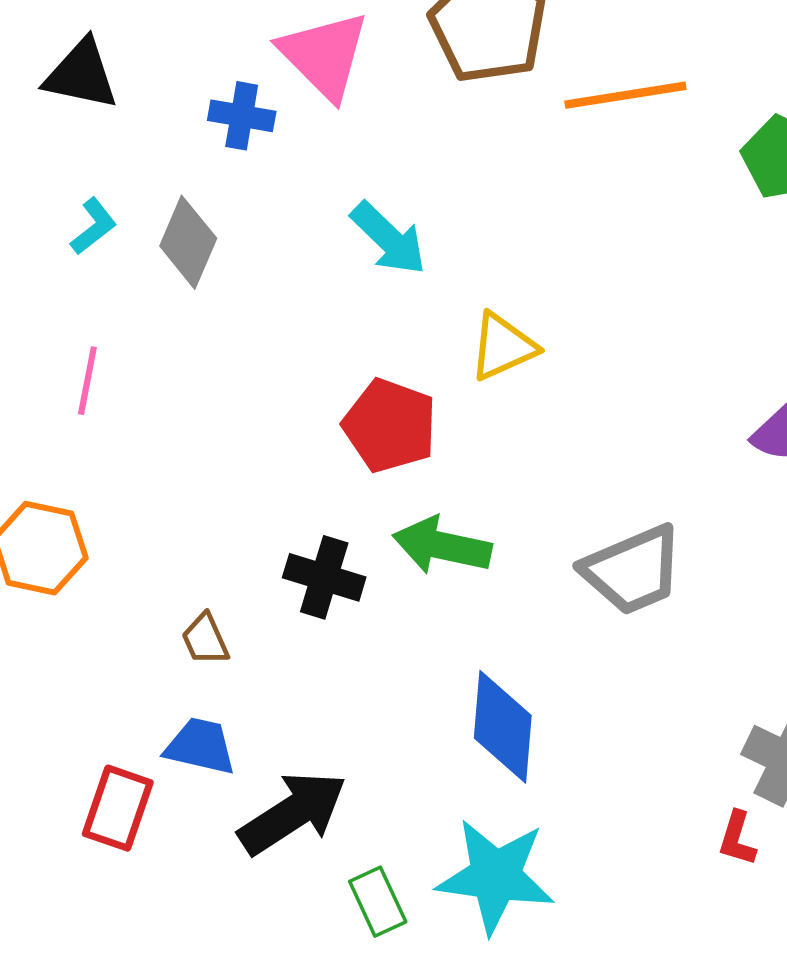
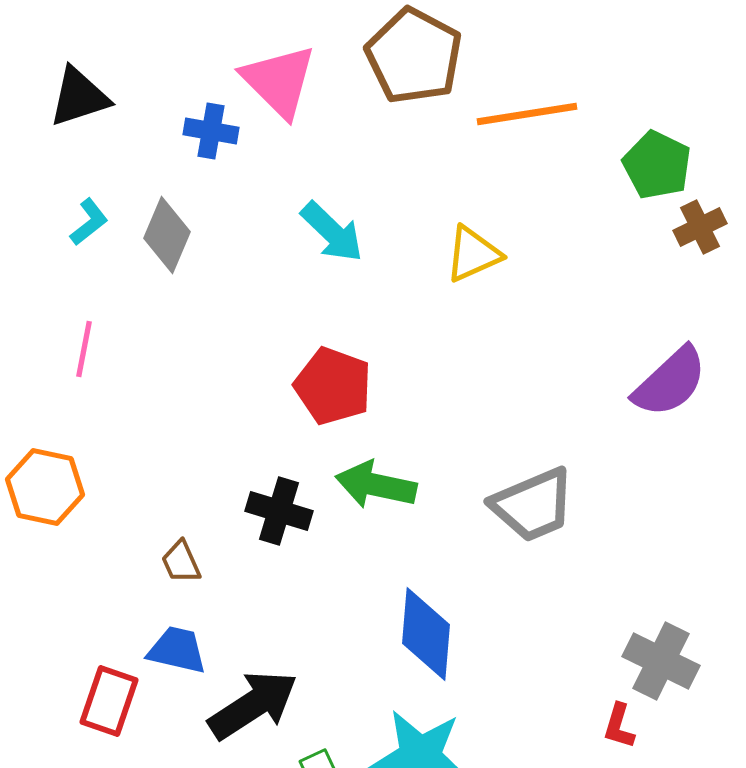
black triangle: (81, 75) -> (79, 97), turned -30
yellow triangle: (503, 347) -> (473, 254), moved

